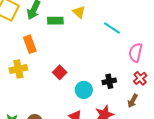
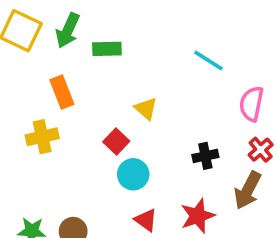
yellow triangle: (79, 12) -> (146, 109), moved
cyan circle: (84, 90) -> (133, 174), moved
brown arrow: (133, 101) -> (248, 190), size x1.5

